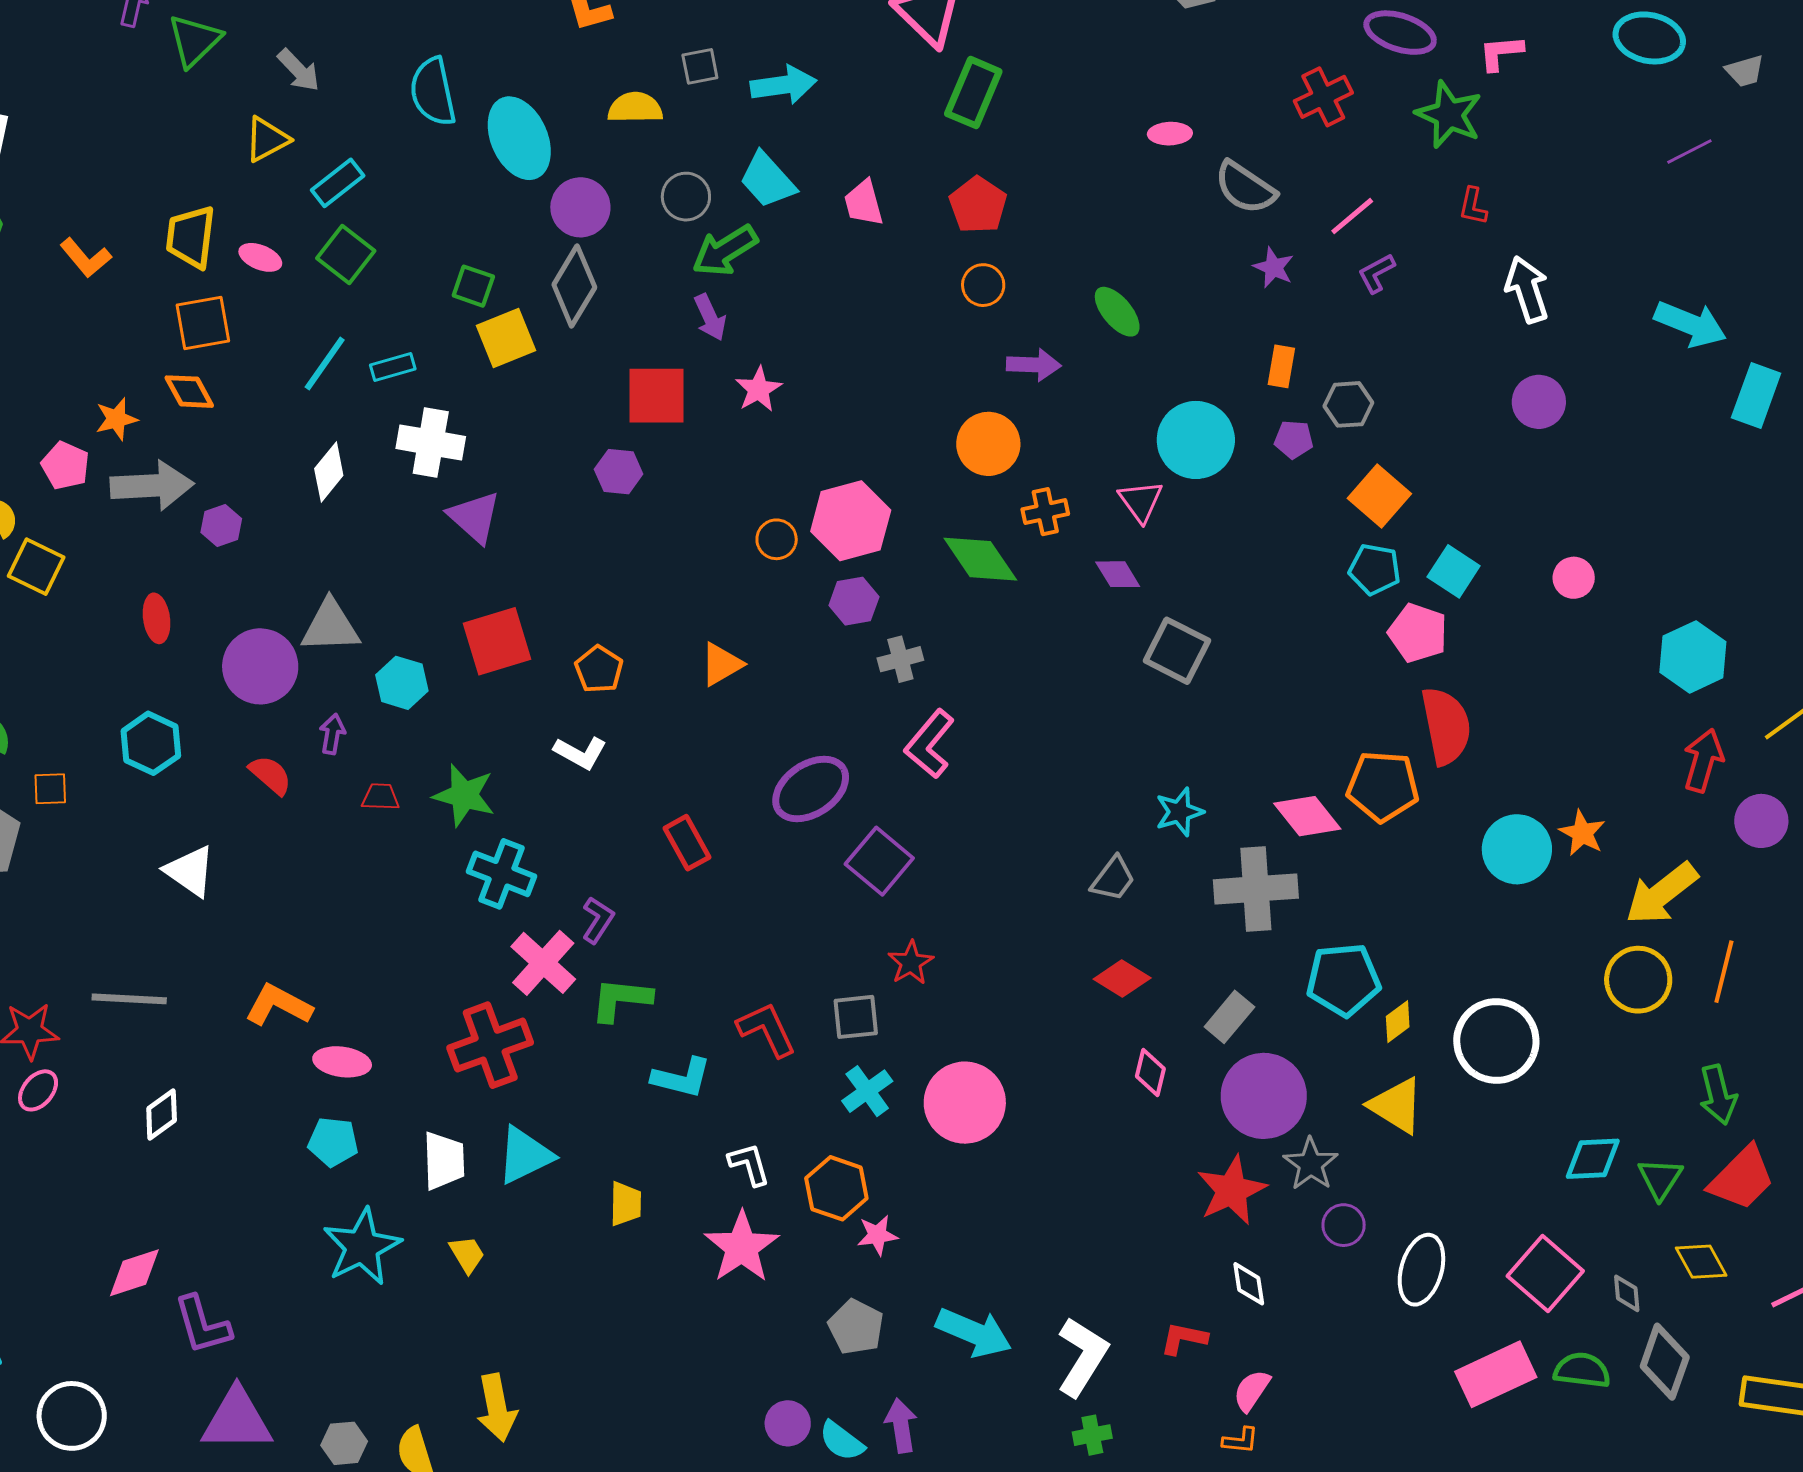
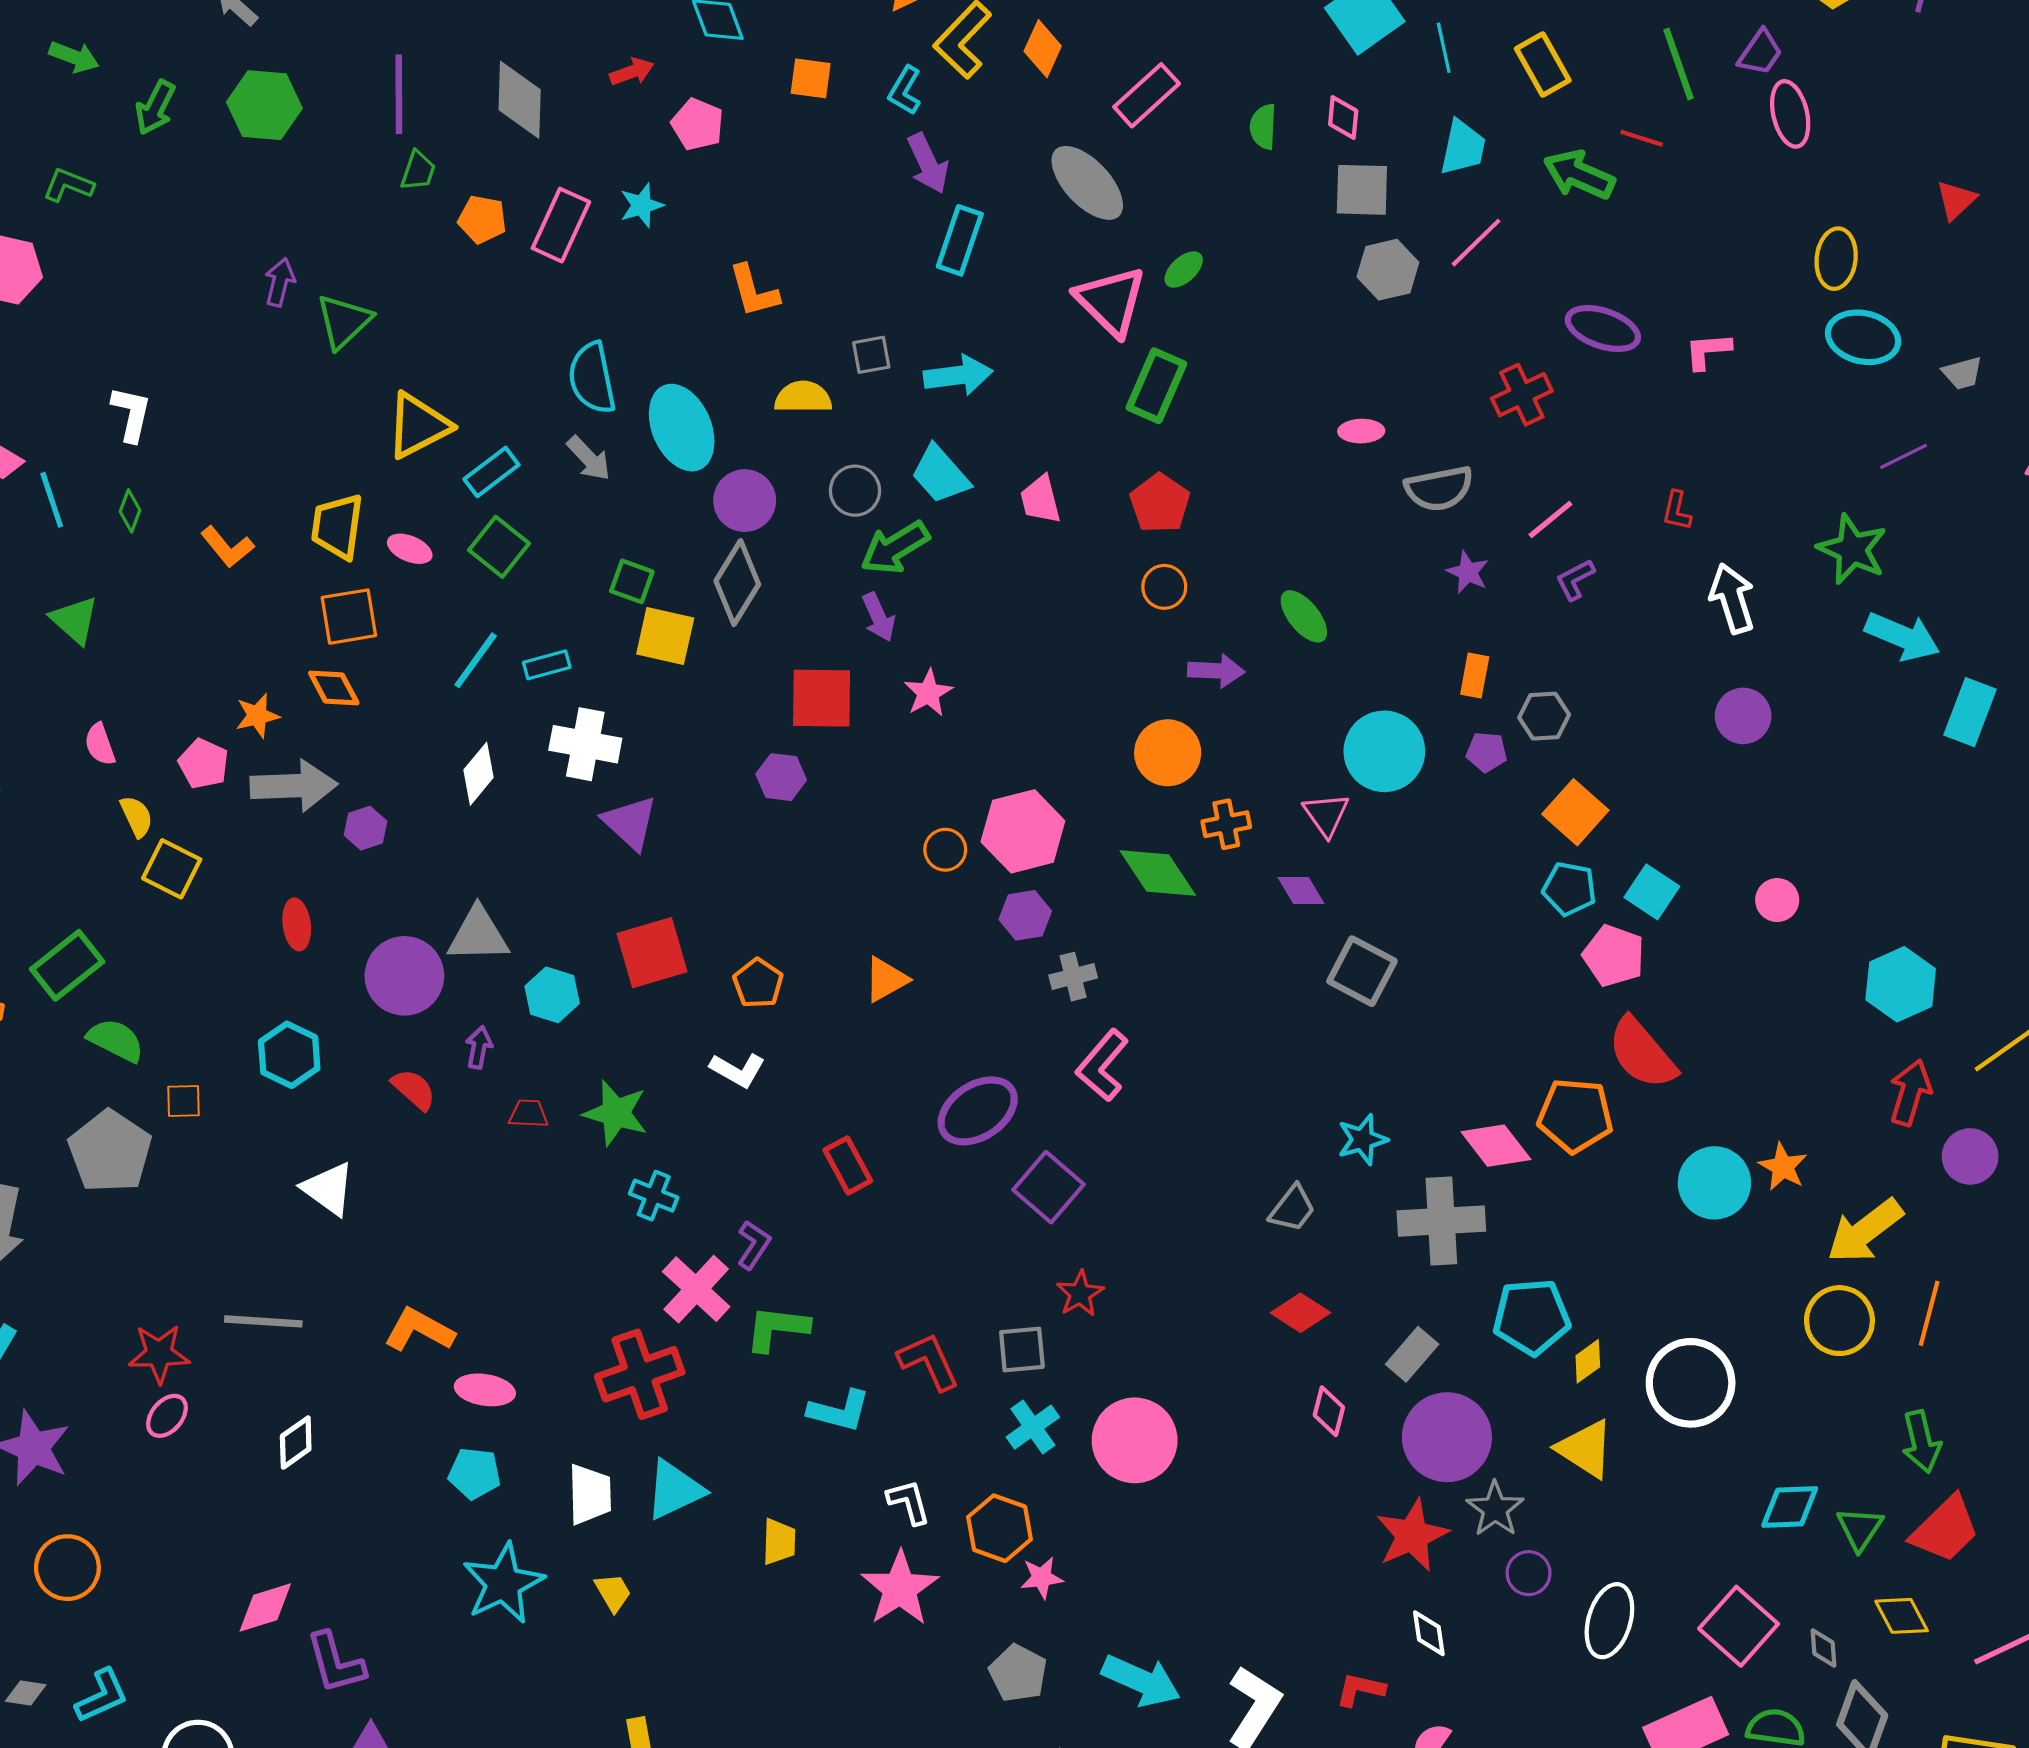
gray arrow: (299, 70) -> (589, 458), moved
green star: (1449, 115) -> (1852, 549), moved
yellow triangle: (267, 139) -> (418, 426), size x1.4
gray semicircle: (1245, 188) -> (1439, 488), turned -46
yellow square: (506, 338) -> (665, 636), turned 34
red semicircle: (1446, 726) -> (1642, 1053), turned 150
cyan cross: (501, 874) -> (654, 1196), size x0.7

